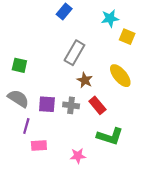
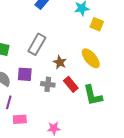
gray rectangle: (74, 53) -> (37, 44), moved
purple square: (47, 104) -> (25, 74), moved
green L-shape: (110, 136) -> (93, 95), moved, turned 60

